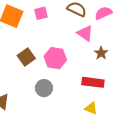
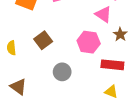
pink hexagon: (55, 58) -> (89, 42), moved

